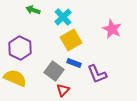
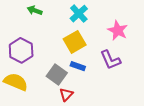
cyan cross: (63, 17) -> (79, 14), moved
purple L-shape: (97, 74) -> (110, 60), moved

